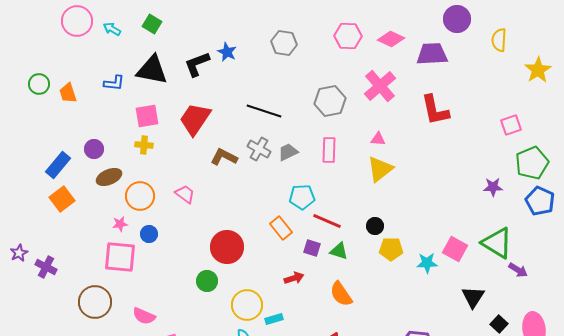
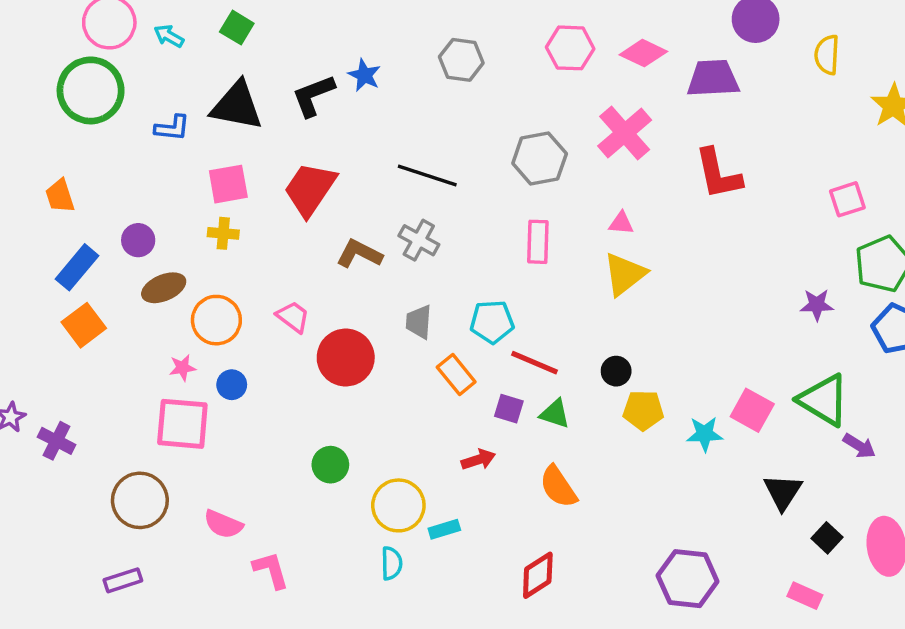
green circle: (39, 84) -> (91, 90), moved, size x1.8
orange trapezoid: (68, 93) -> (60, 196), moved
gray trapezoid: (288, 152) -> (419, 322), moved, turned -60
red circle: (227, 247) -> (346, 357), moved

